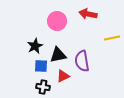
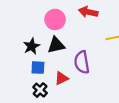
black triangle: (58, 55) -> (56, 45), moved
black cross: (43, 87) -> (40, 90), turned 32

